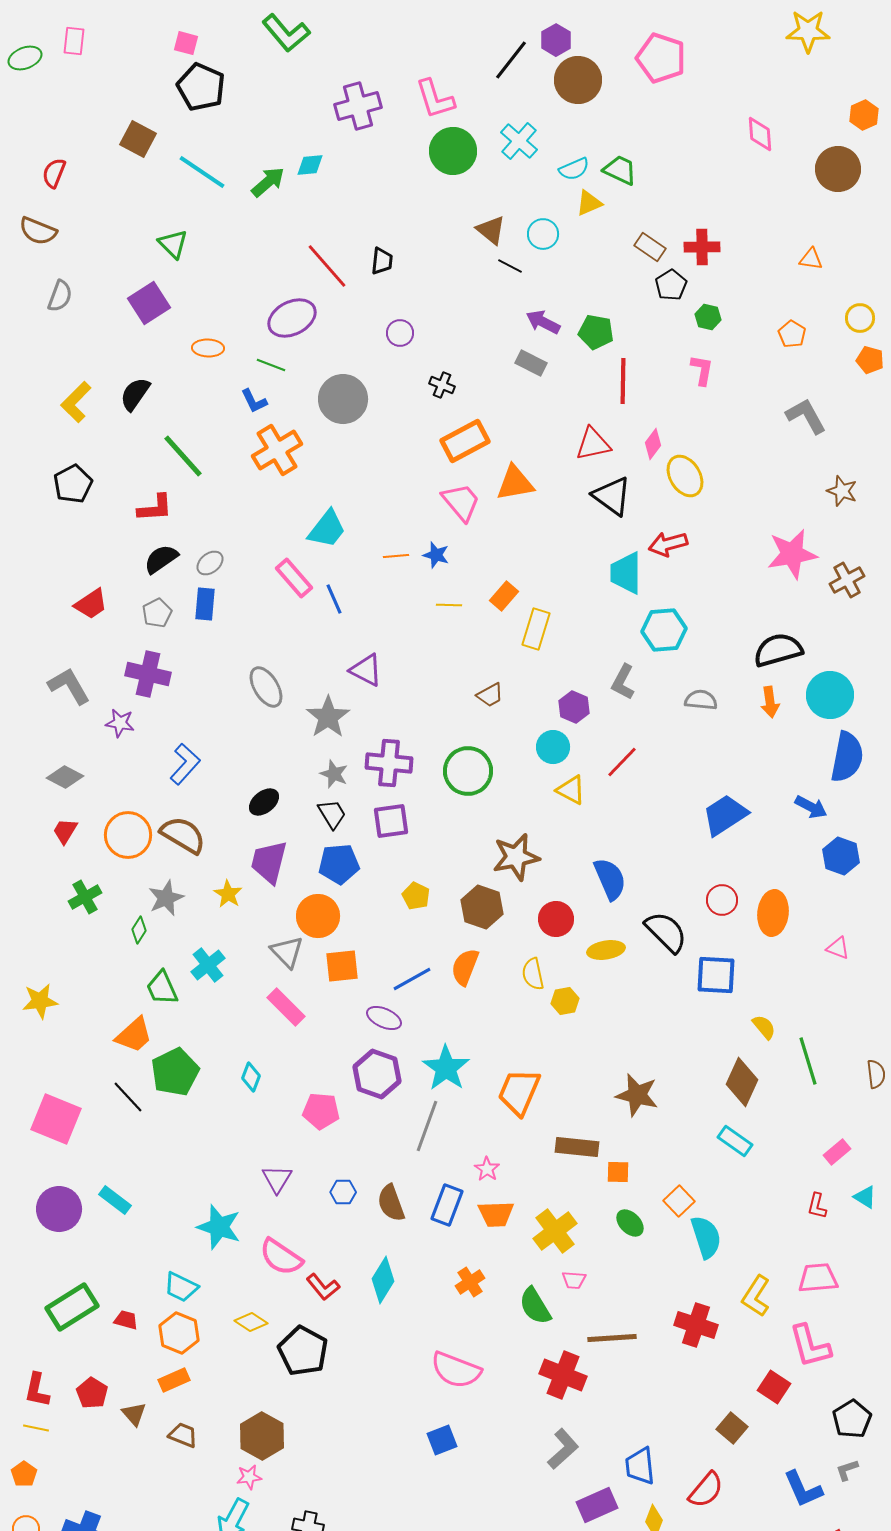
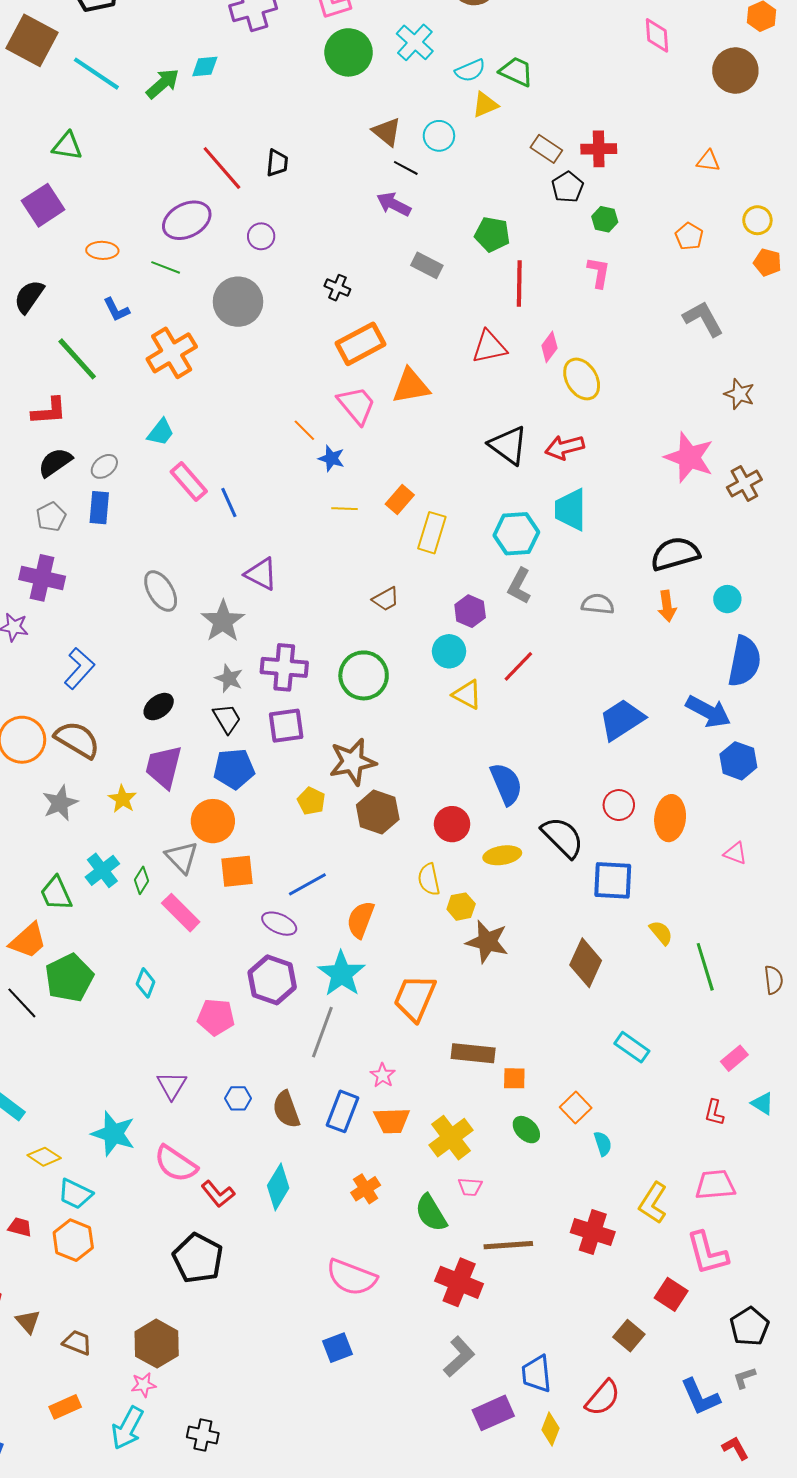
brown square: (138, 139) -> (32, 40), size x1.4
green triangle: (173, 244) -> (67, 146), turned -36
purple arrow: (543, 322) -> (394, 204), moved
purple circle: (400, 333) -> (261, 236), moved
blue L-shape: (254, 401) -> (116, 310), moved
black triangle: (612, 496) -> (508, 445), moved
cyan trapezoid: (327, 529) -> (161, 432), moved, size x0.7
pink star: (792, 554) -> (689, 457), turned 30
orange line: (396, 556) -> (304, 430), moved, turned 50
cyan trapezoid: (626, 573) -> (571, 510), moved
cyan hexagon: (664, 630) -> (516, 534), moved
cyan circle: (830, 695) -> (727, 599), size x0.6
blue arrow: (811, 807) -> (708, 712), size x1.4
brown star: (516, 857) -> (353, 762), moved
green diamond: (139, 930) -> (142, 880), moved
orange semicircle: (465, 967) -> (361, 920), moved
brown diamond: (742, 1082) -> (586, 963), moved
brown star: (637, 1095) -> (487, 942), moved
cyan semicircle: (706, 1237) -> (603, 1144), size x0.6
yellow diamond: (251, 1322) -> (44, 1157), moved
orange rectangle: (174, 1380) -> (65, 1407), moved

